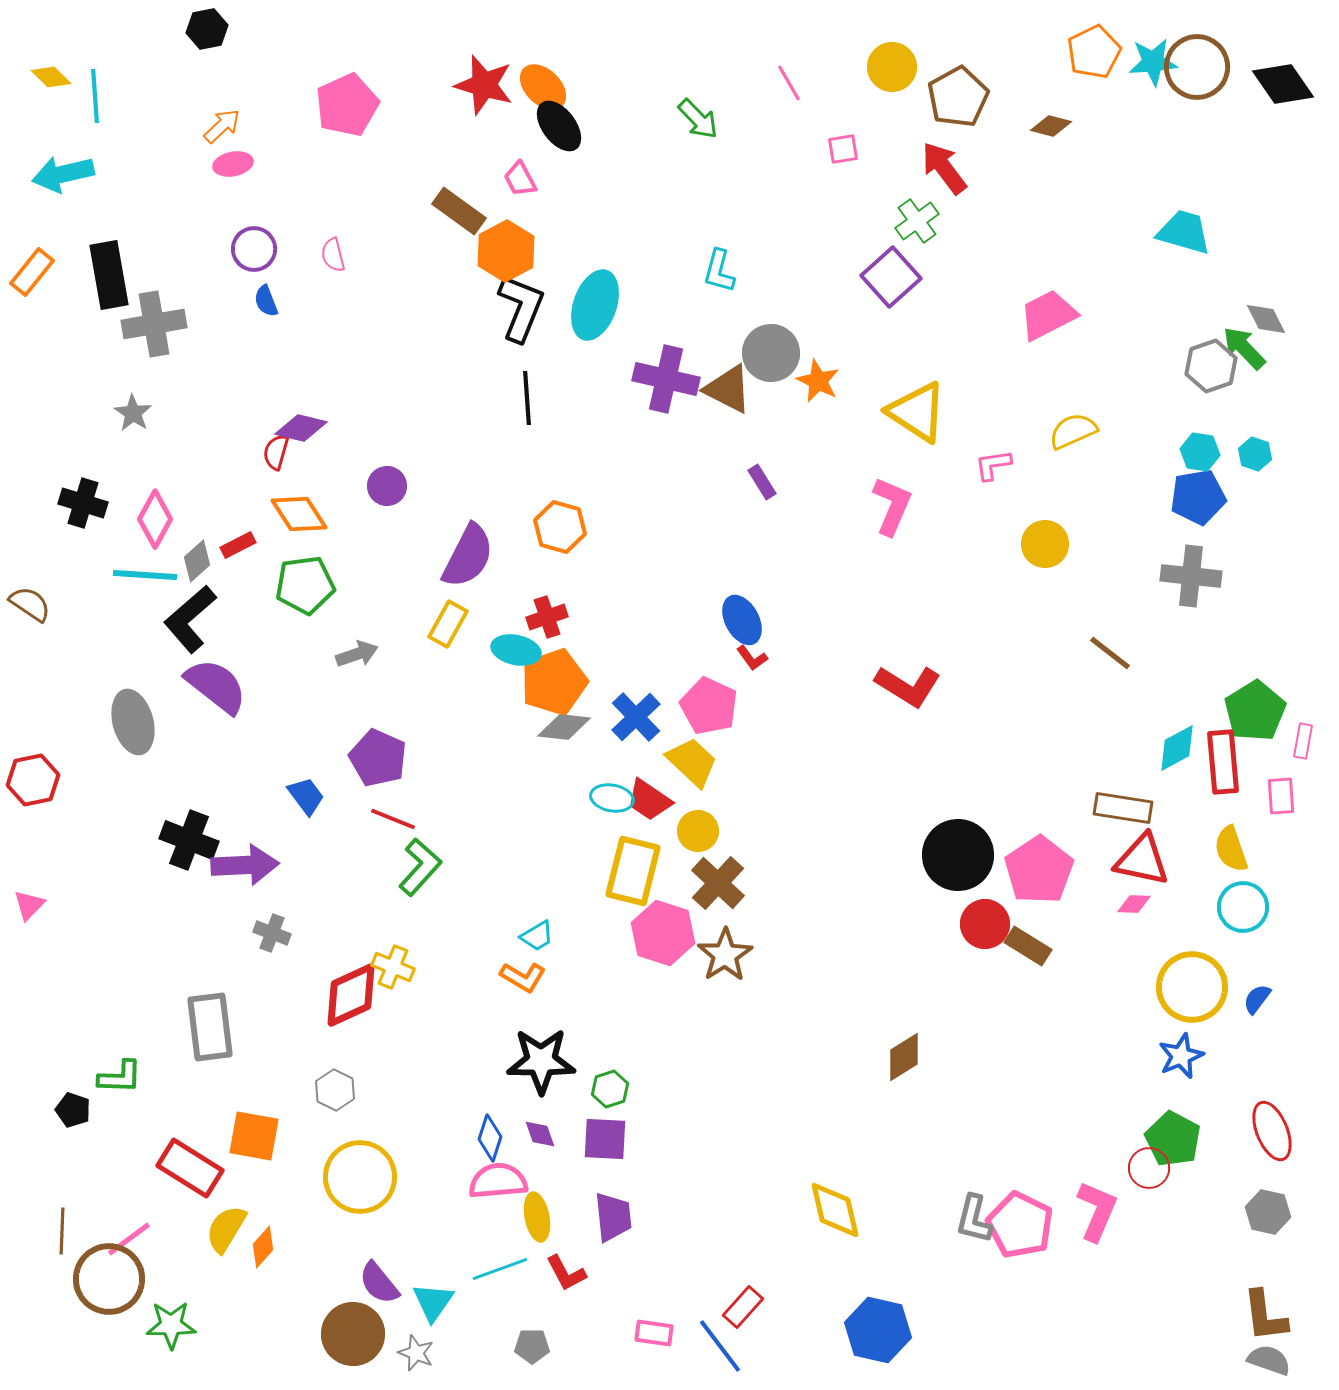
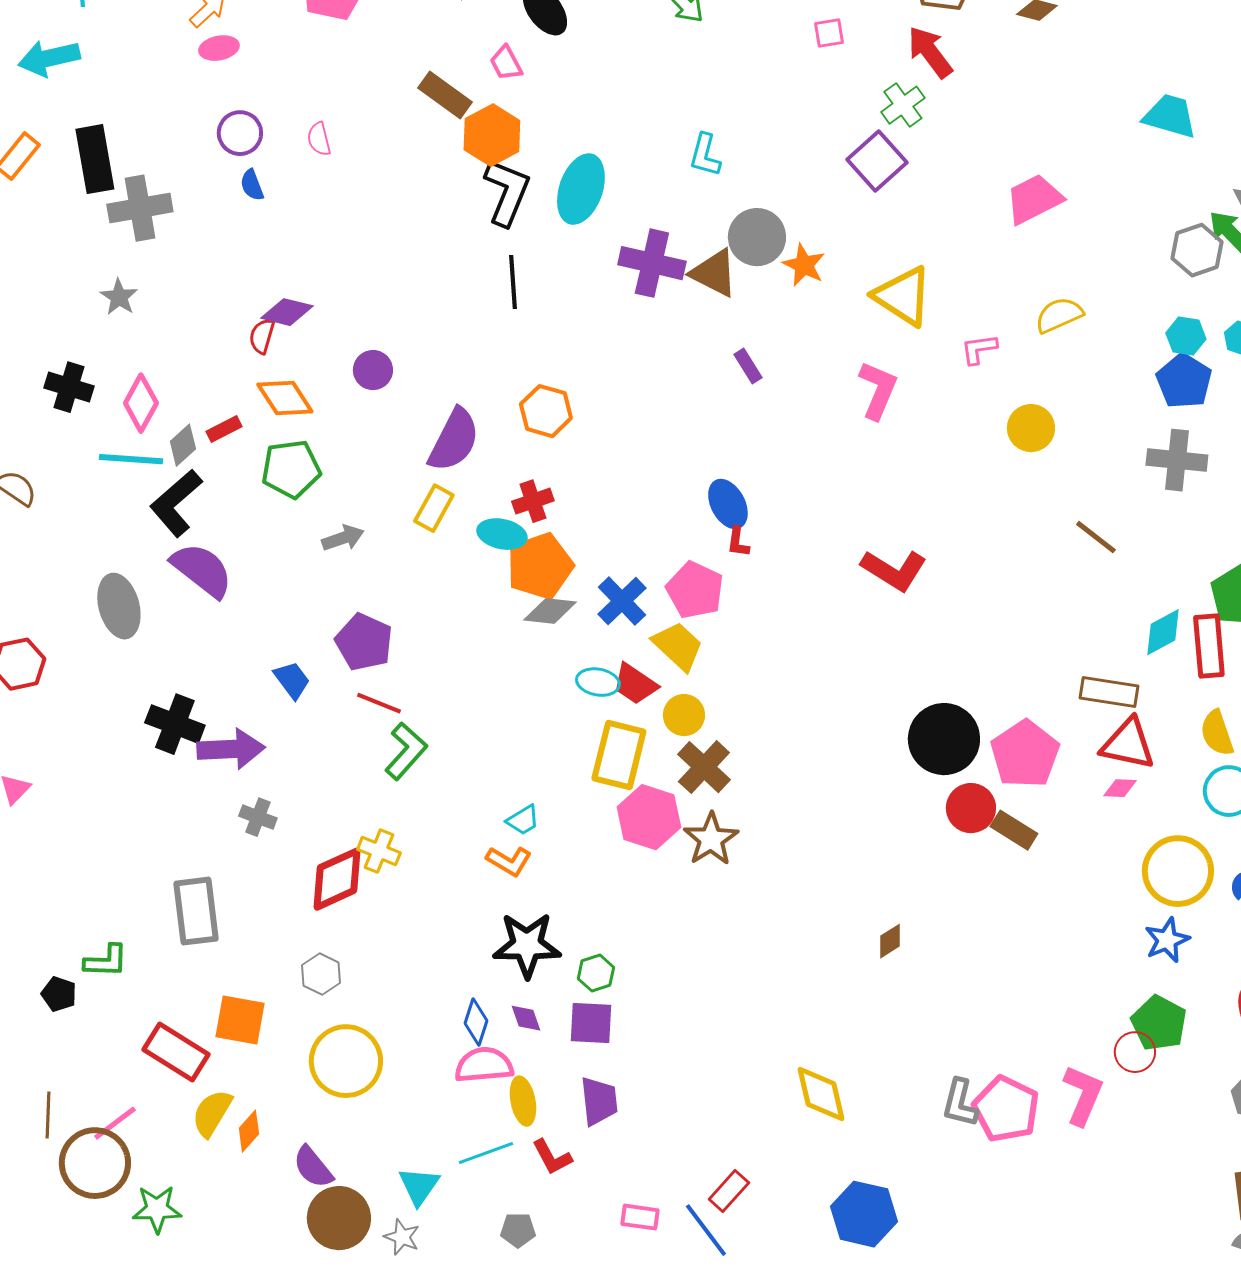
blue pentagon: (1198, 497) -> (1184, 381), turned -30
red L-shape: (752, 658) -> (738, 542), turned 44
brown diamond: (904, 1057) -> (890, 941), size x0.7
purple semicircle: (379, 1283) -> (313, 1167), moved

